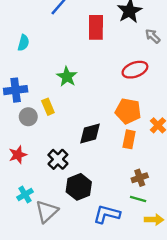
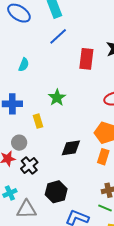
gray circle: (28, 117) -> (19, 143), moved
black cross: (58, 159) -> (29, 165), moved
gray triangle: (47, 211) -> (27, 209), turned 35

